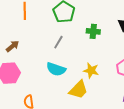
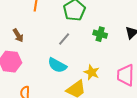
brown arrow: (13, 46) -> (18, 35), turned 88

